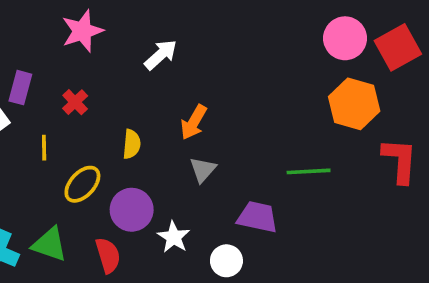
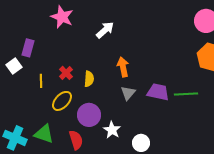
pink star: (82, 31) -> (62, 17), turned -30
red cross: (75, 102) -> (66, 73), moved
orange arrow: (194, 122) -> (123, 67), turned 138
purple trapezoid: (257, 217) -> (158, 92), moved

